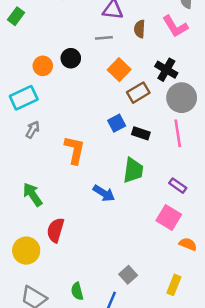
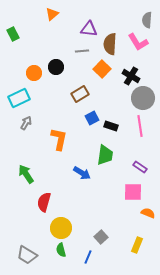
green rectangle: (16, 16) -> (13, 34), turned -64
brown semicircle: (140, 29) -> (110, 44), size x1.5
orange square: (119, 70) -> (102, 69), moved
brown rectangle: (138, 93) -> (80, 94), moved
pink square: (169, 217) -> (133, 192), turned -30
yellow circle: (26, 251) -> (61, 228), moved

